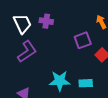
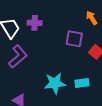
purple square: (83, 40) -> (74, 39), turned 36

